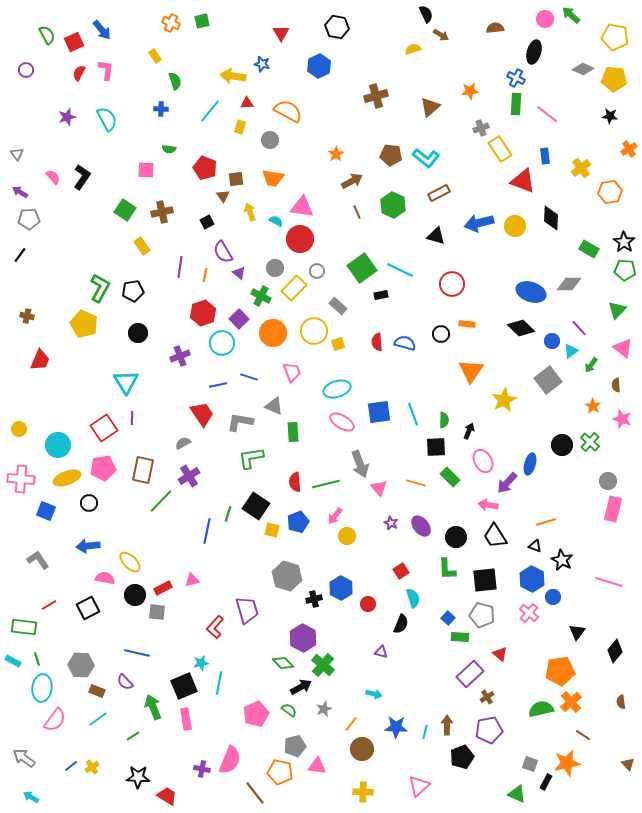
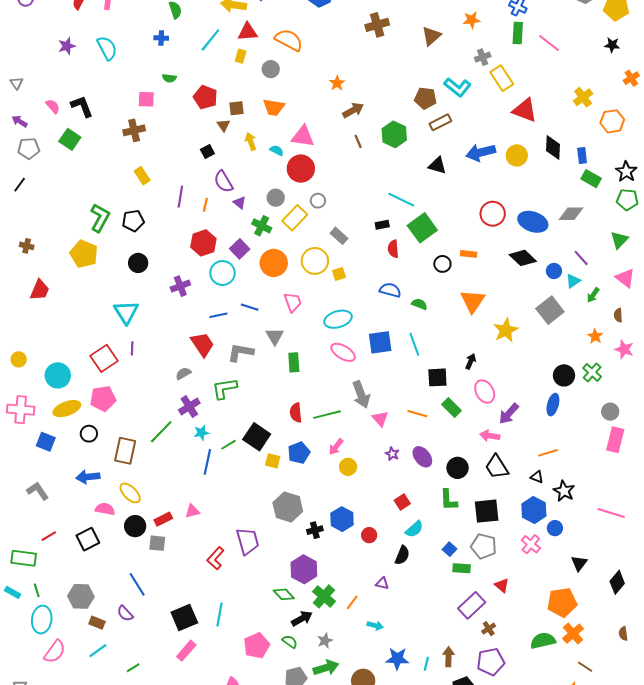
red triangle: (247, 103) -> (248, 32), size x1.5
brown pentagon: (391, 155) -> (425, 98), moved
blue rectangle: (545, 156) -> (582, 155), moved
cyan L-shape: (426, 158) -> (458, 87), moved
black L-shape: (82, 177) -> (82, 106), turned -55
green square: (125, 210) -> (70, 139), moved
brown cross: (162, 212) -> (134, 130), moved
green square: (362, 268) -> (422, 228), moved
red circle: (452, 284) -> (493, 214), moved
red semicircle: (377, 342) -> (393, 249), moved
blue semicircle: (405, 343) -> (390, 290), moved
gray triangle: (274, 406) -> (275, 336), turned 36
green semicircle: (444, 420) -> (419, 304), moved, turned -70
green L-shape: (251, 458) -> (225, 389), moved
blue ellipse: (530, 464) -> (553, 405), moved
brown rectangle: (143, 470) -> (125, 451), moved
green line: (228, 514) -> (229, 445), turned 42
cyan semicircle: (413, 598) -> (414, 529), turned 66
blue line: (137, 653) -> (137, 584), turned 45
cyan star: (201, 663) -> (201, 433), moved
green arrow: (153, 707) -> (326, 668), moved, turned 95
pink rectangle: (186, 719) -> (186, 651), turned 50
orange line: (351, 724) -> (352, 602), moved

